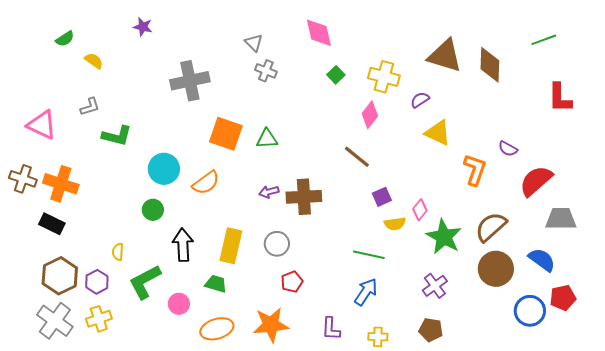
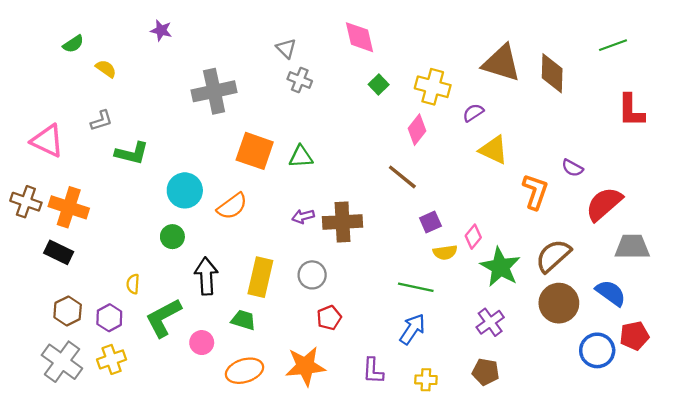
brown hexagon: (60, 276) -> (68, 311), size x0.7

